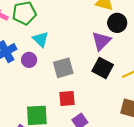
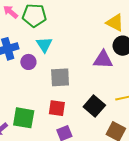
purple triangle: (101, 41) -> (103, 60), turned 35
black square: (103, 68) -> (94, 106), moved

